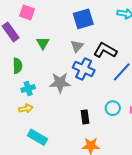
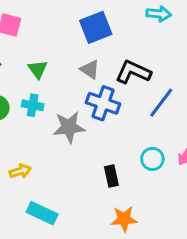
gray triangle: (77, 46) -> (90, 69), turned -32
cyan cross: (28, 88) -> (33, 105), moved, turned 32

